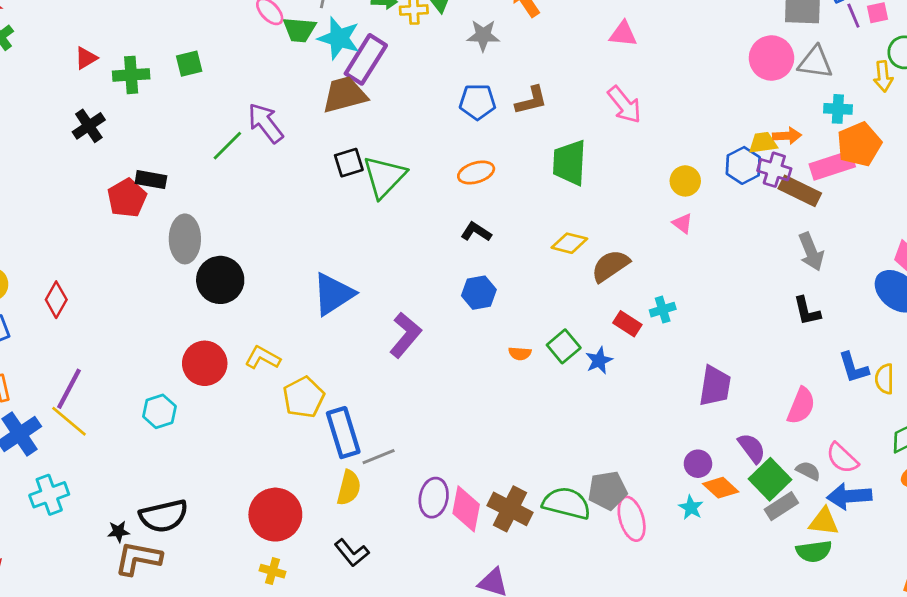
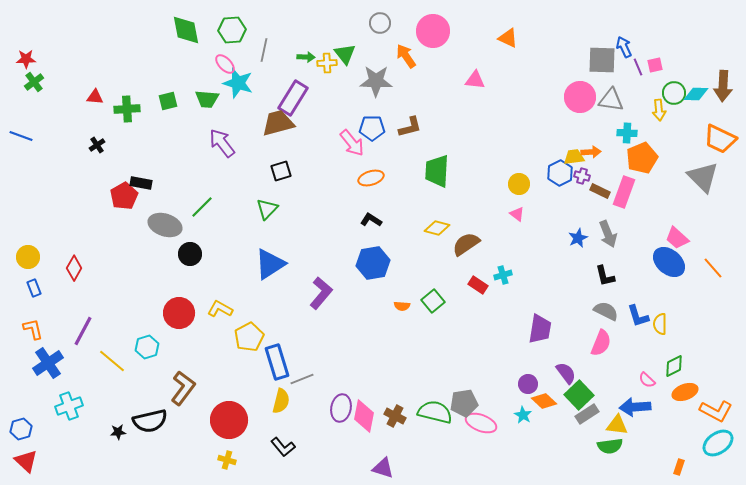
green trapezoid: (299, 30) -> (207, 99), moved
gray star: (483, 35) -> (376, 81), size x1.4
cyan star: (339, 38) -> (238, 83), moved
red triangle: (86, 58) -> (95, 97), turned 36
pink arrow: (624, 105) -> (352, 143), moved
black cross: (89, 126) -> (97, 145), size x0.7
green line: (227, 146) -> (202, 207), moved
pink rectangle: (832, 165) -> (624, 192), moved, turned -52
purple cross: (774, 170) -> (582, 176), size x0.7
green triangle: (384, 177) -> (267, 209), moved, size x0.7
brown rectangle: (800, 191) -> (600, 191), size x0.7
gray ellipse: (185, 239) -> (165, 225), turned -72
black circle: (220, 280) -> (190, 254), size x0.7
blue hexagon: (479, 293) -> (373, 263), size x1.4
blue star: (599, 360) -> (578, 238), moved
yellow line: (69, 421) -> (112, 361), moved
pink semicircle: (842, 458) -> (647, 380), moved, size x0.7
gray semicircle: (808, 471) -> (606, 311), moved, size x1.4
brown cross: (510, 509) -> (395, 416), size x0.7
pink ellipse: (632, 519) -> (481, 423), turned -52
brown L-shape: (138, 558) -> (183, 388), moved, turned 116

